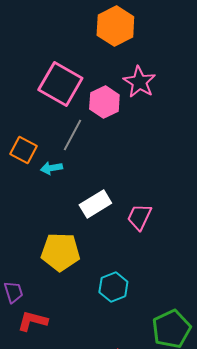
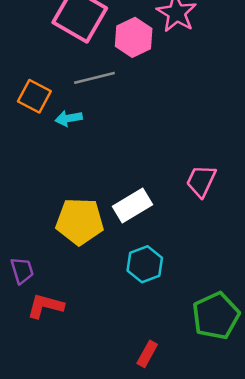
gray line: (72, 135) -> (94, 78), turned 48
white rectangle: (95, 204) -> (132, 205), moved
pink trapezoid: (139, 217) -> (201, 181), moved

